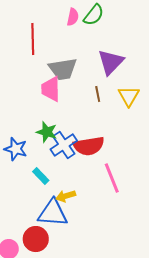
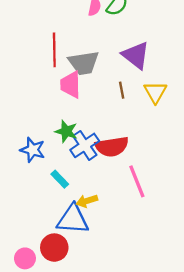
red line: (33, 39) -> (54, 50), moved
purple triangle: (111, 62) -> (136, 55), turned -36

